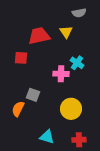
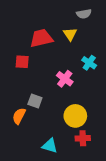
cyan cross: (77, 63) -> (89, 63), moved
pink cross: (61, 74) -> (65, 79), turned 35
red cross: (79, 140) -> (83, 138), moved

